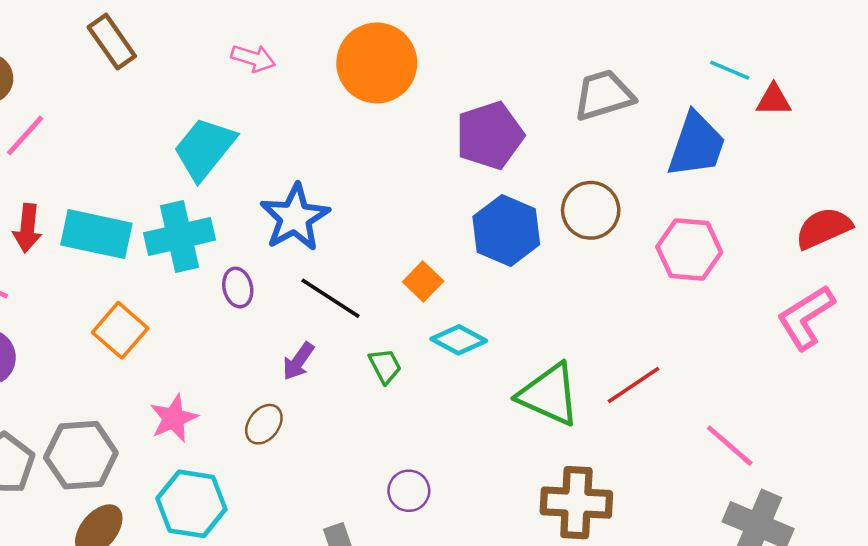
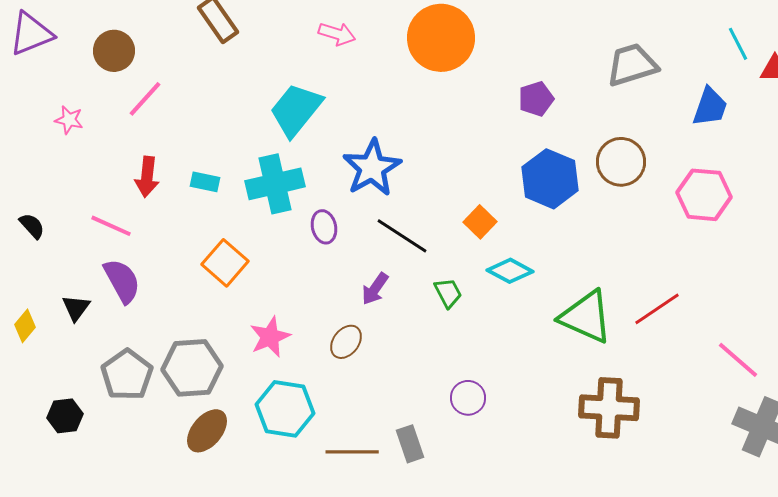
cyan line: (730, 70) -> (738, 44), turned 40
purple pentagon: (490, 135) -> (536, 99), size x0.6
blue trapezoid: (696, 145) -> (710, 107), size x0.7
cyan rectangle: (96, 234) -> (205, 182), size x0.5

